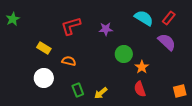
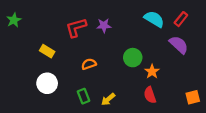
purple star: (106, 29) -> (104, 25), moved
orange semicircle: (69, 61) -> (89, 64), moved, turned -32

